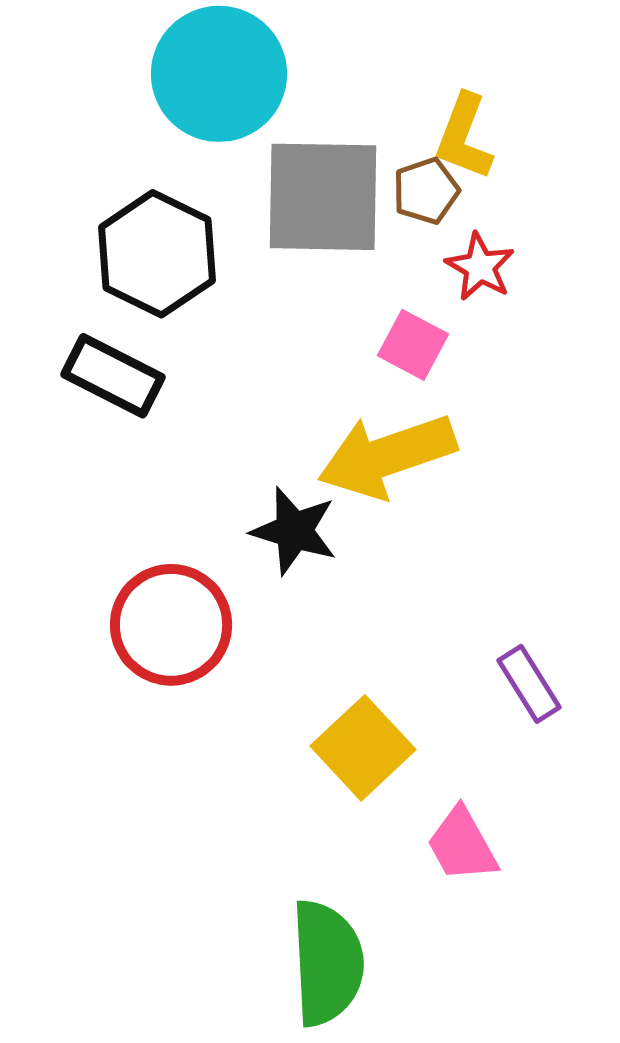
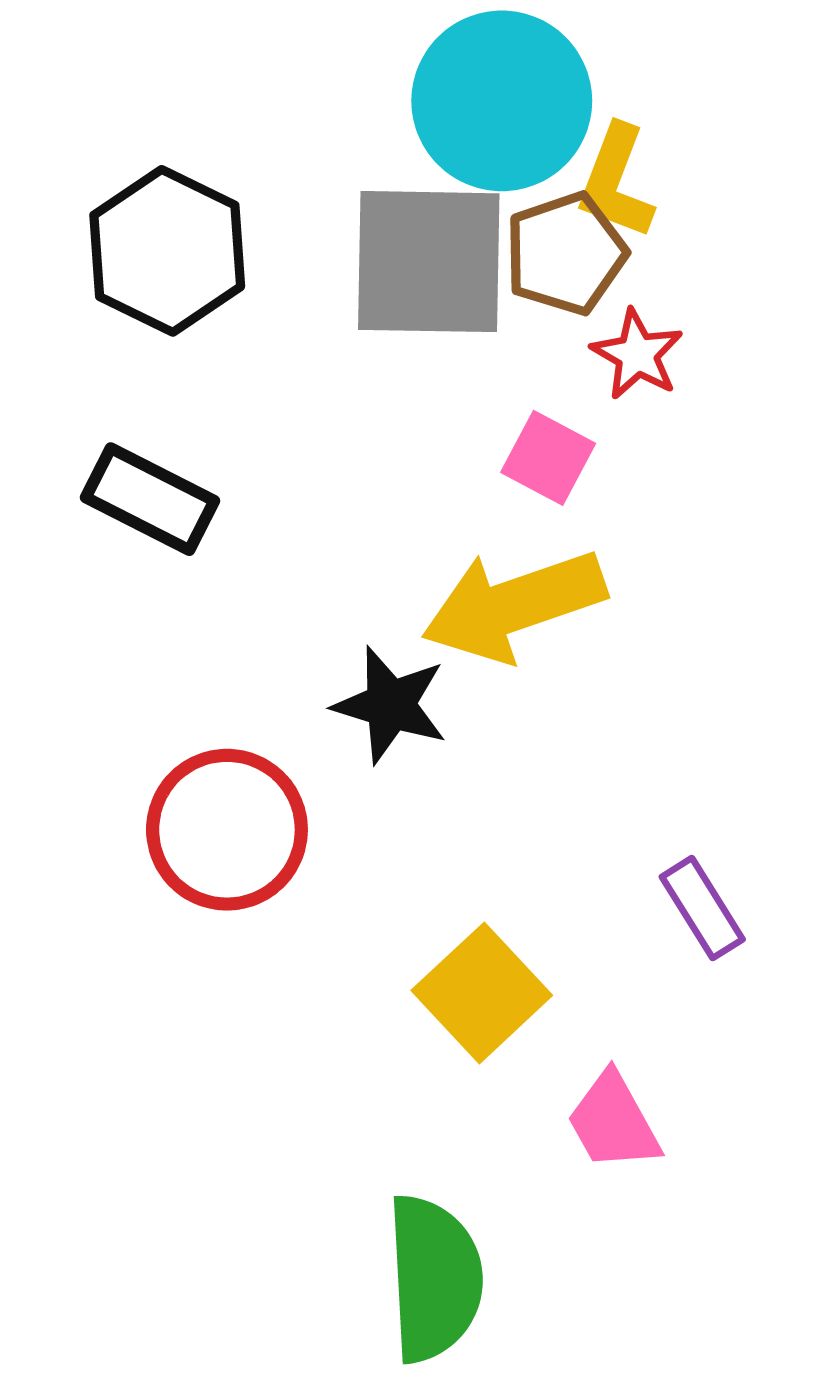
cyan circle: (219, 74) -> (502, 101), moved
brown pentagon: (426, 191) -> (565, 254), size x1.4
black hexagon: (157, 254) -> (167, 251), moved

